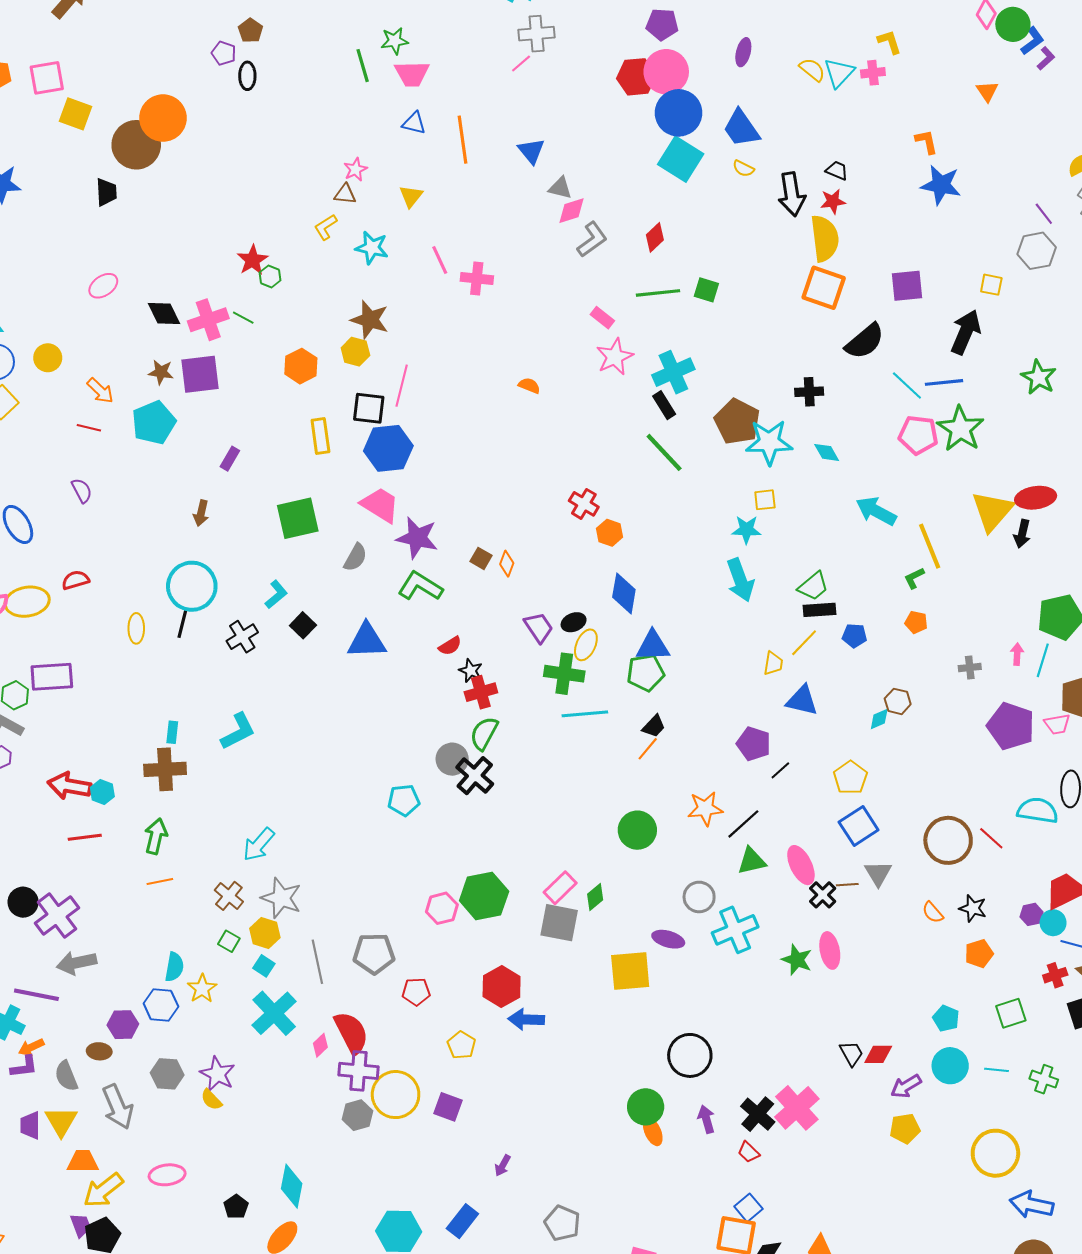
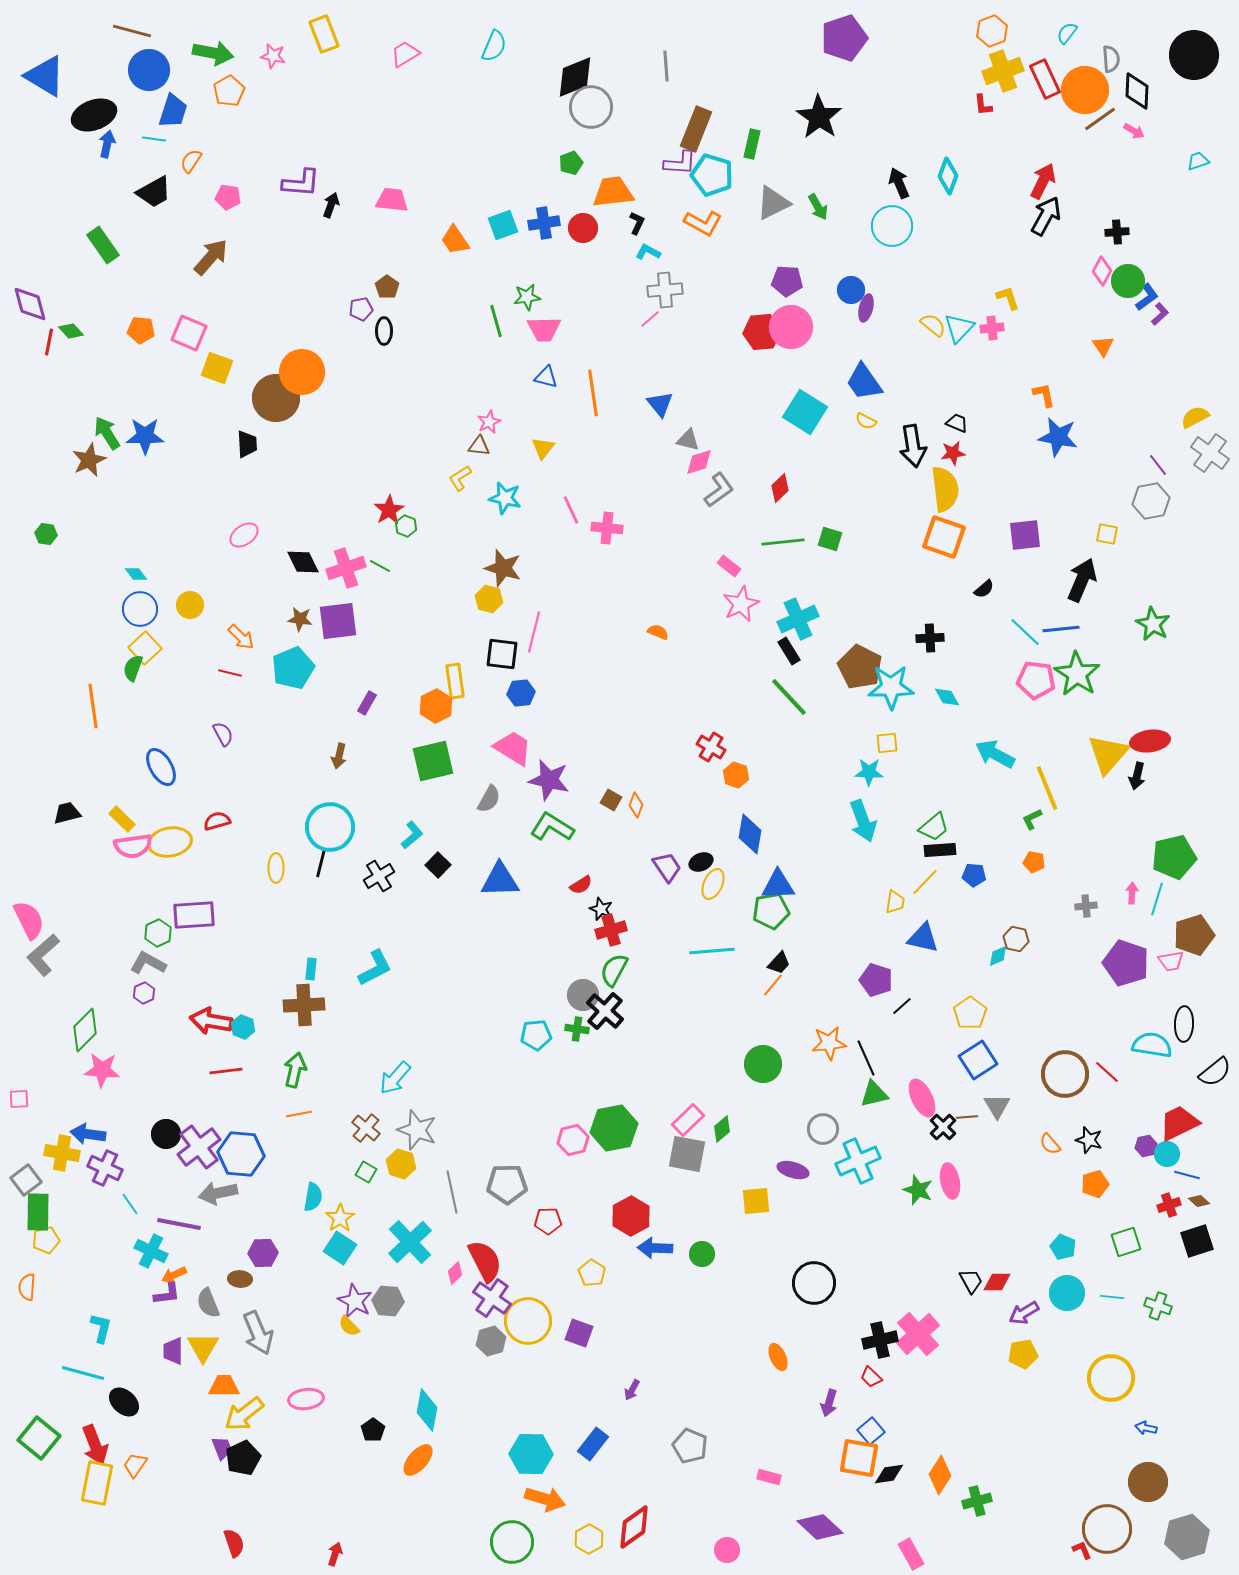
purple pentagon: (224, 53) -> (361, 309), turned -30
pink square: (47, 78) -> (189, 333), turned 33
blue circle: (679, 113) -> (851, 290), moved, size x0.6
black semicircle: (865, 341) -> (984, 589), size x0.5
orange hexagon: (301, 366) -> (436, 706), moved
blue hexagon: (388, 448) -> (521, 693), size x0.6
green cross: (564, 674) -> (577, 1029), moved, size x0.6
black line: (743, 824) -> (866, 1058), turned -72
cyan square: (264, 966) -> (340, 1248), moved, size x1.5
yellow square: (630, 971) -> (756, 1201), size x0.7
blue hexagon: (161, 1005) -> (241, 1154), moved, size x1.4
purple cross: (358, 1071) -> (492, 1298), turned 30
gray hexagon: (167, 1074) -> (388, 1301), moved
green circle: (646, 1107) -> (702, 1254), moved, size x0.7
black cross: (758, 1114) -> (880, 1340), turned 36
purple arrow: (706, 1119) -> (829, 1403), moved, turned -148
blue arrow: (1031, 1205) -> (1146, 1428), size x0.5

